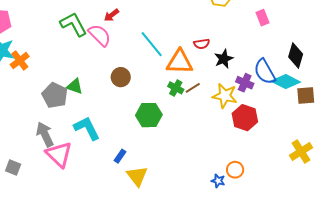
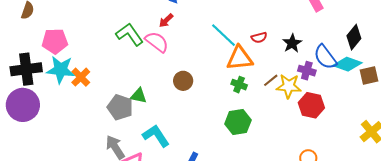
cyan line: (152, 44) -> (223, 35), moved
black diamond: (296, 56) -> (354, 37), turned 30
black star: (224, 59) -> (292, 43), moved
brown line: (193, 88) -> (271, 80), moved
green hexagon: (149, 115) -> (238, 122), moved

